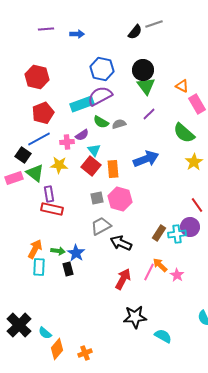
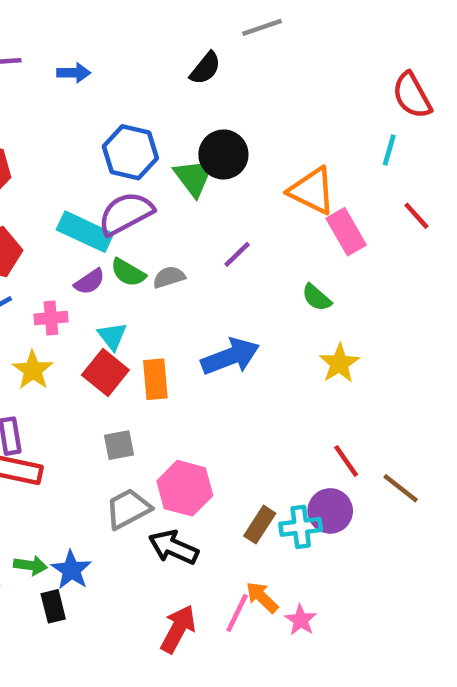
gray line: (154, 24) -> (262, 27), moved
green triangle: (146, 86) -> (194, 177), moved
orange triangle: (182, 86) -> (312, 191), size x1.6
cyan rectangle: (82, 104) -> (85, 232), turned 45
green semicircle: (184, 133) -> (317, 298), size x0.6
purple semicircle: (82, 135) -> (90, 282), moved
yellow star: (59, 165) -> (33, 370), turned 30
pink hexagon: (120, 199) -> (185, 488), moved

